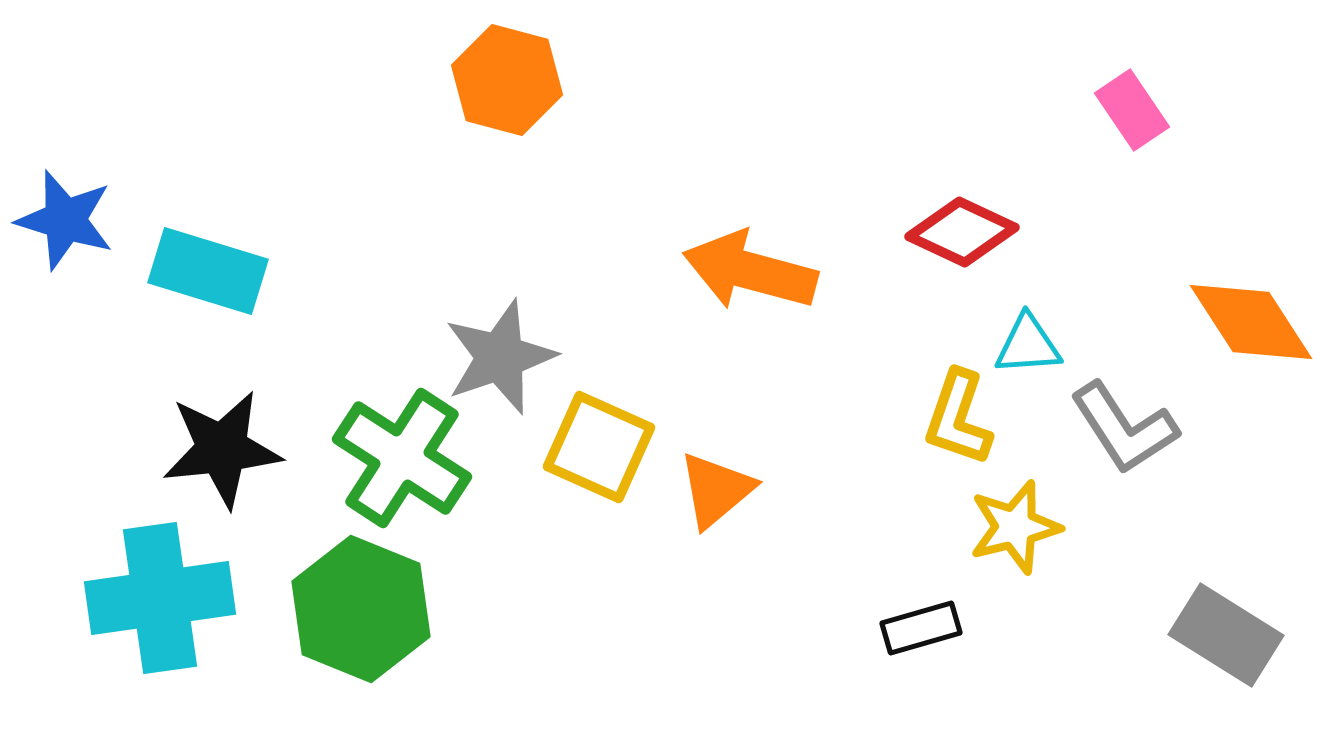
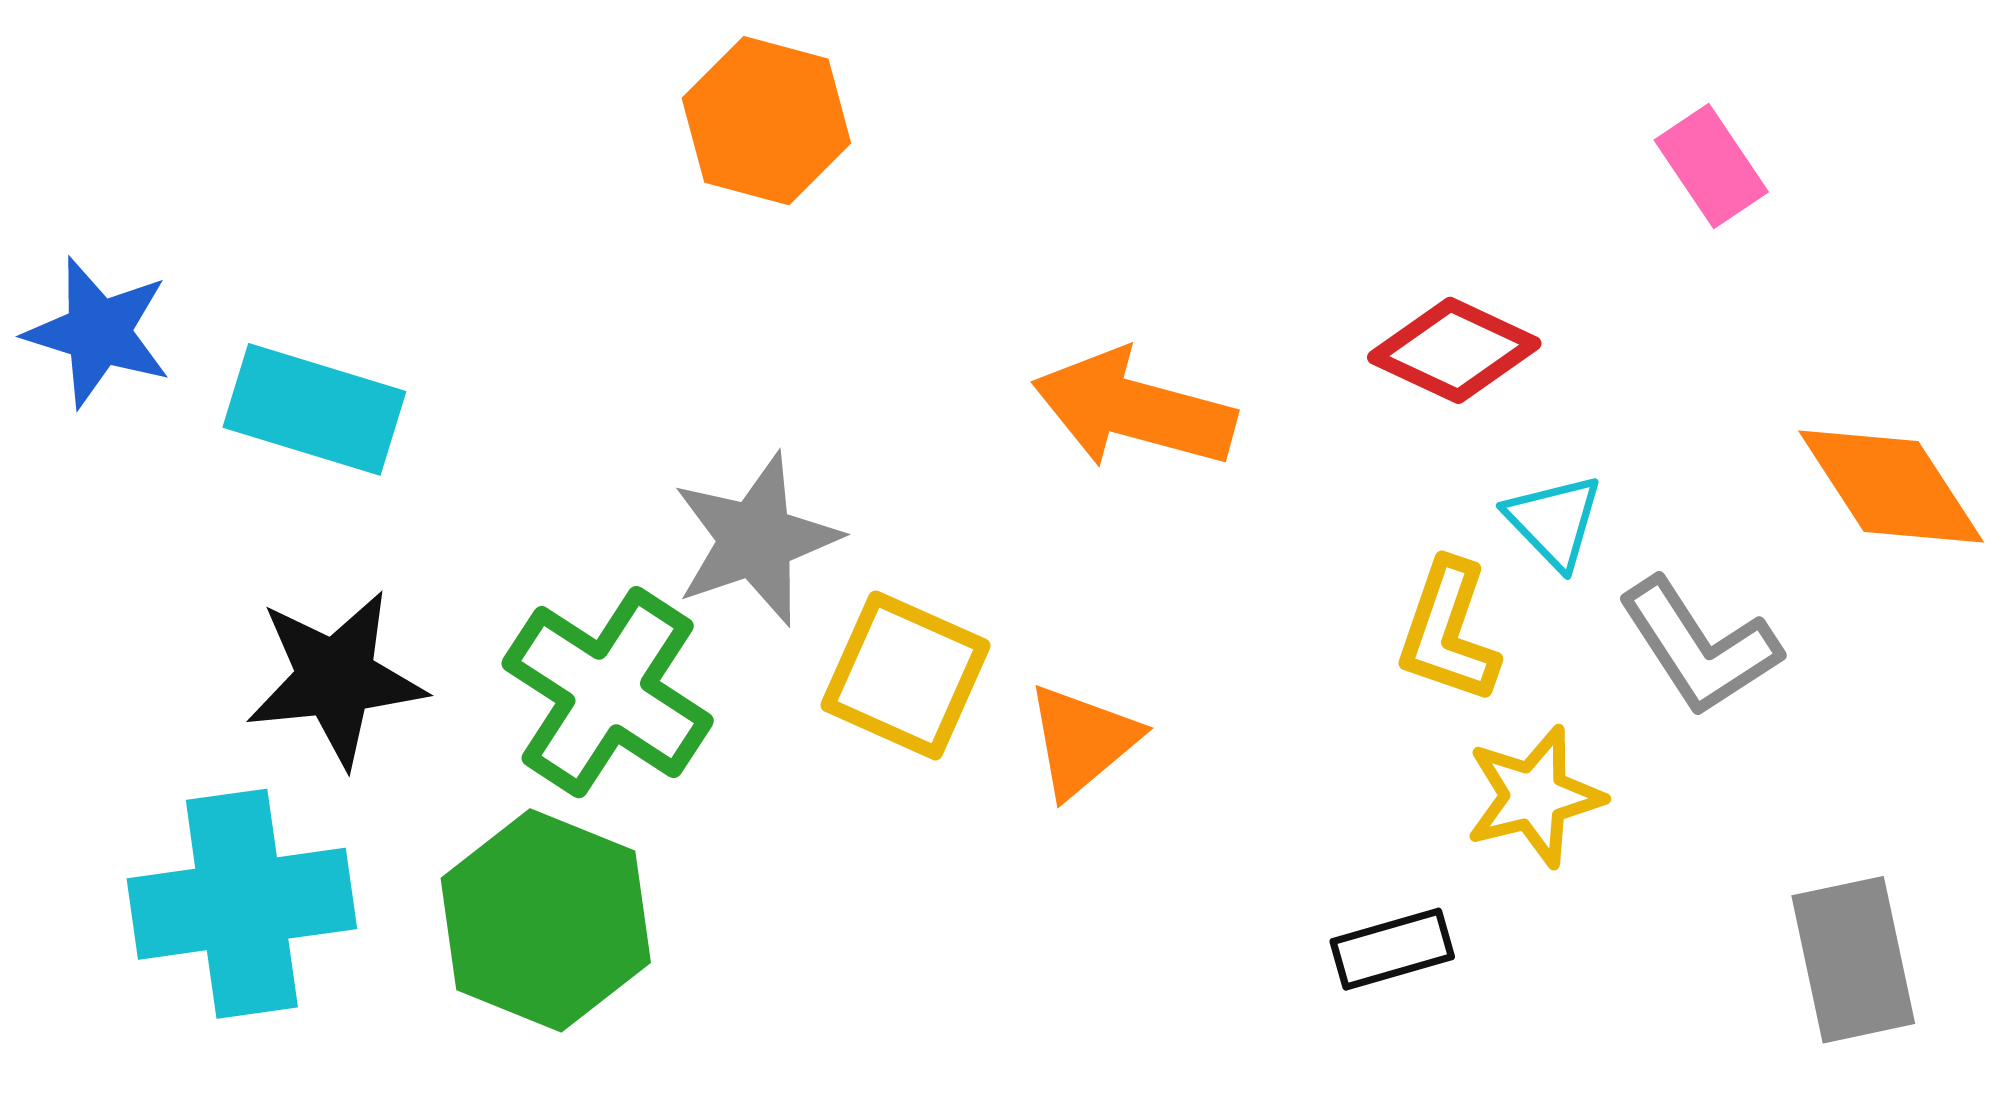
cyan triangle: (1028, 345) -> (1554, 521), turned 50
gray rectangle: (1226, 635) -> (1853, 960), turned 46

